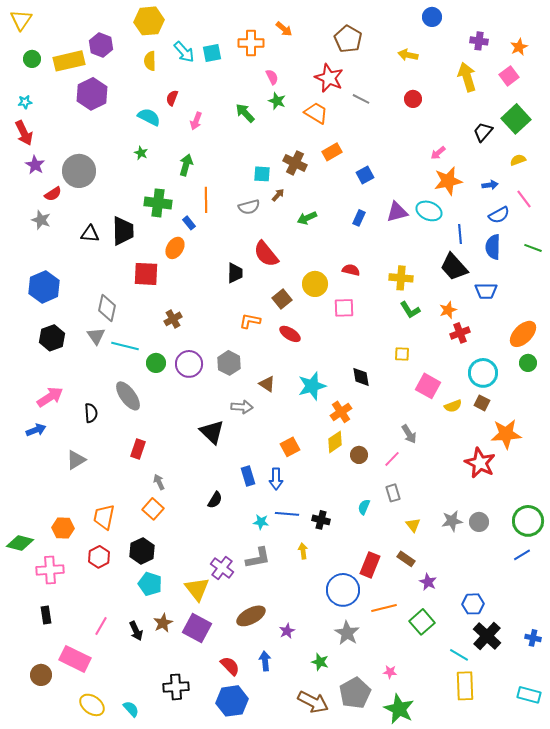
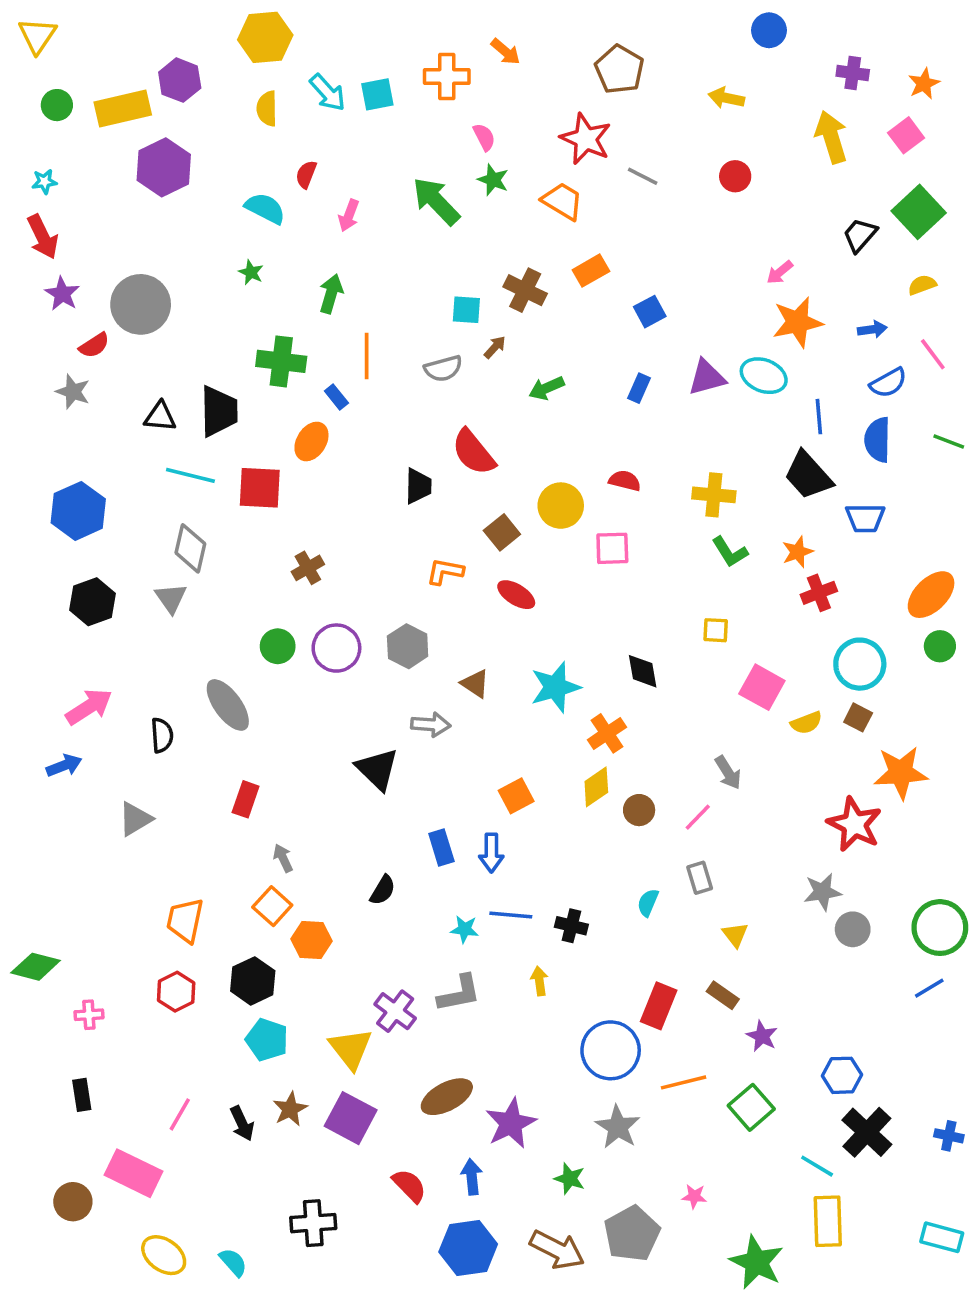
green arrow: (245, 113) -> (436, 201), size x1.4
cyan line: (125, 346) -> (190, 475), moved
gray star: (452, 521) -> (822, 892), moved
orange hexagon: (63, 528) -> (311, 940), moved
pink cross: (50, 570) -> (89, 1015), size x0.6
purple star: (287, 631) -> (511, 1123), size x1.8
blue hexagon: (232, 701) -> (468, 1248), moved
green star: (399, 709) -> (757, 1262), moved

